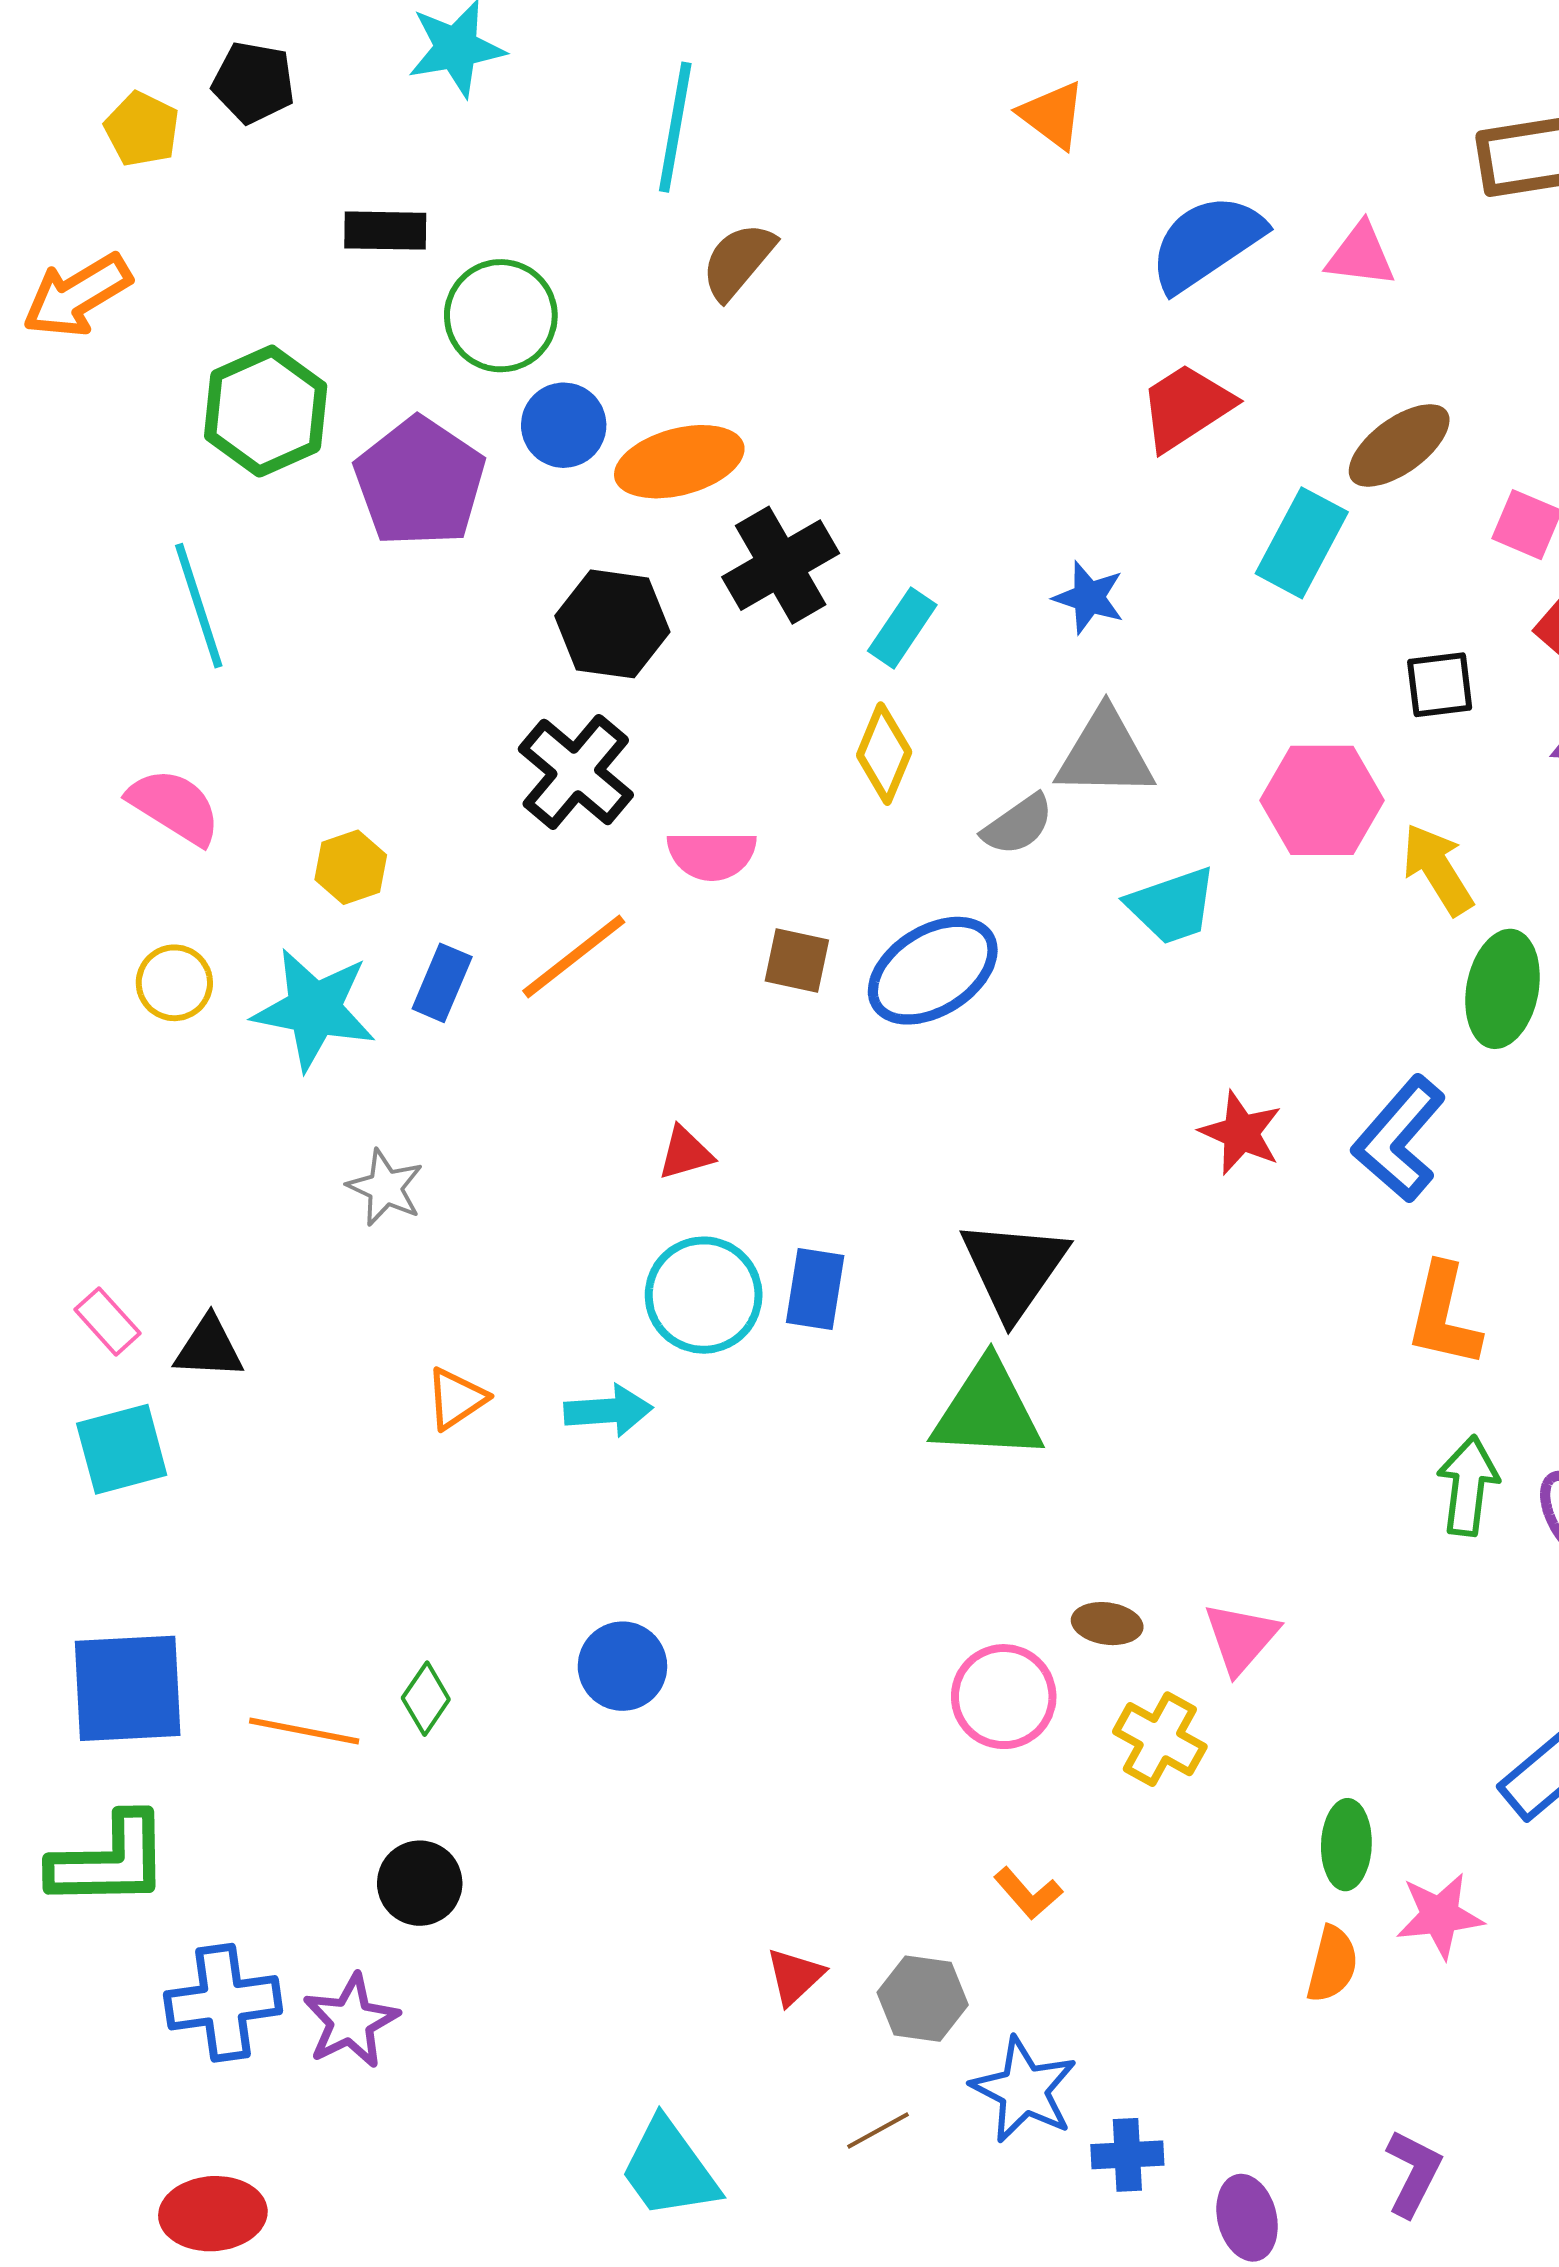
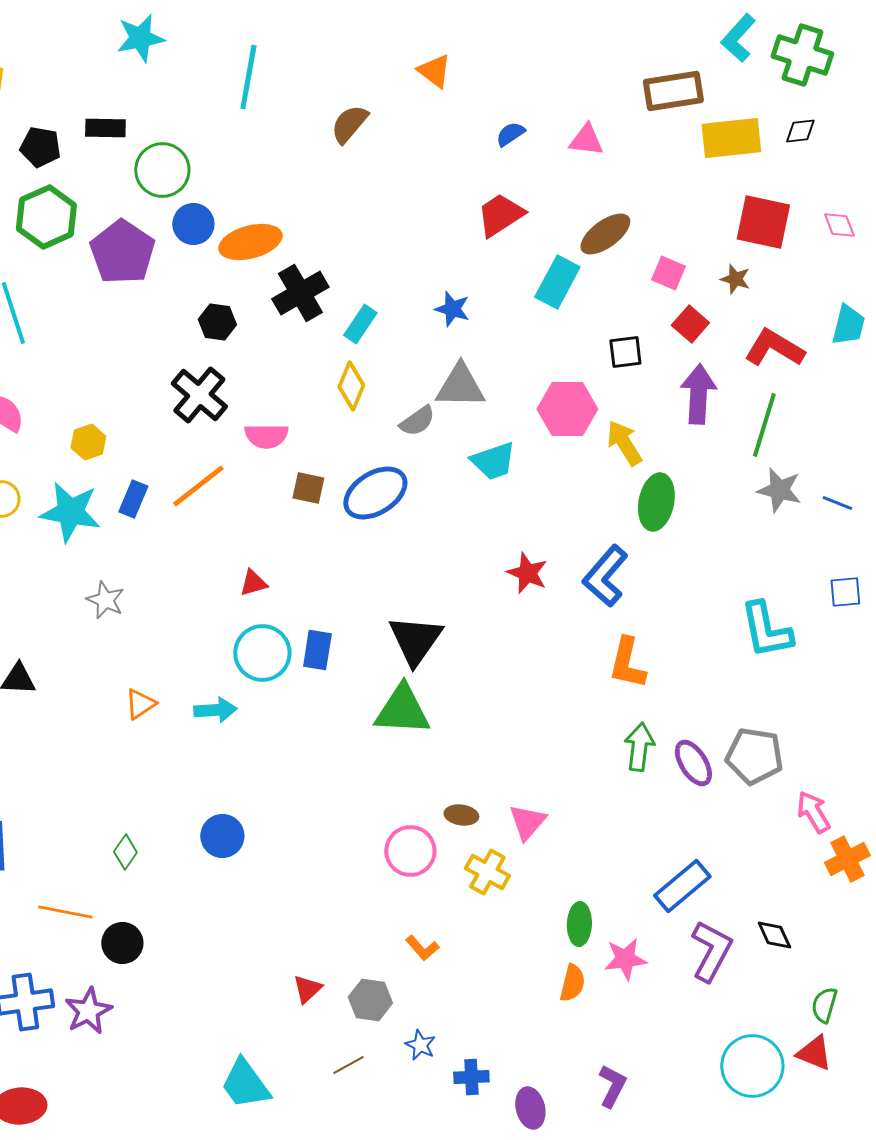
black pentagon: (253, 83) -> (40, 147), moved
blue semicircle: (1206, 243) -> (510, 134), size x0.5
brown semicircle: (738, 261) -> (349, 124), moved
black hexagon: (612, 624) -> (217, 322), size x0.7
orange line: (304, 1731) -> (65, 912), moved
blue star: (1024, 2090) -> (420, 1045), size x0.6

